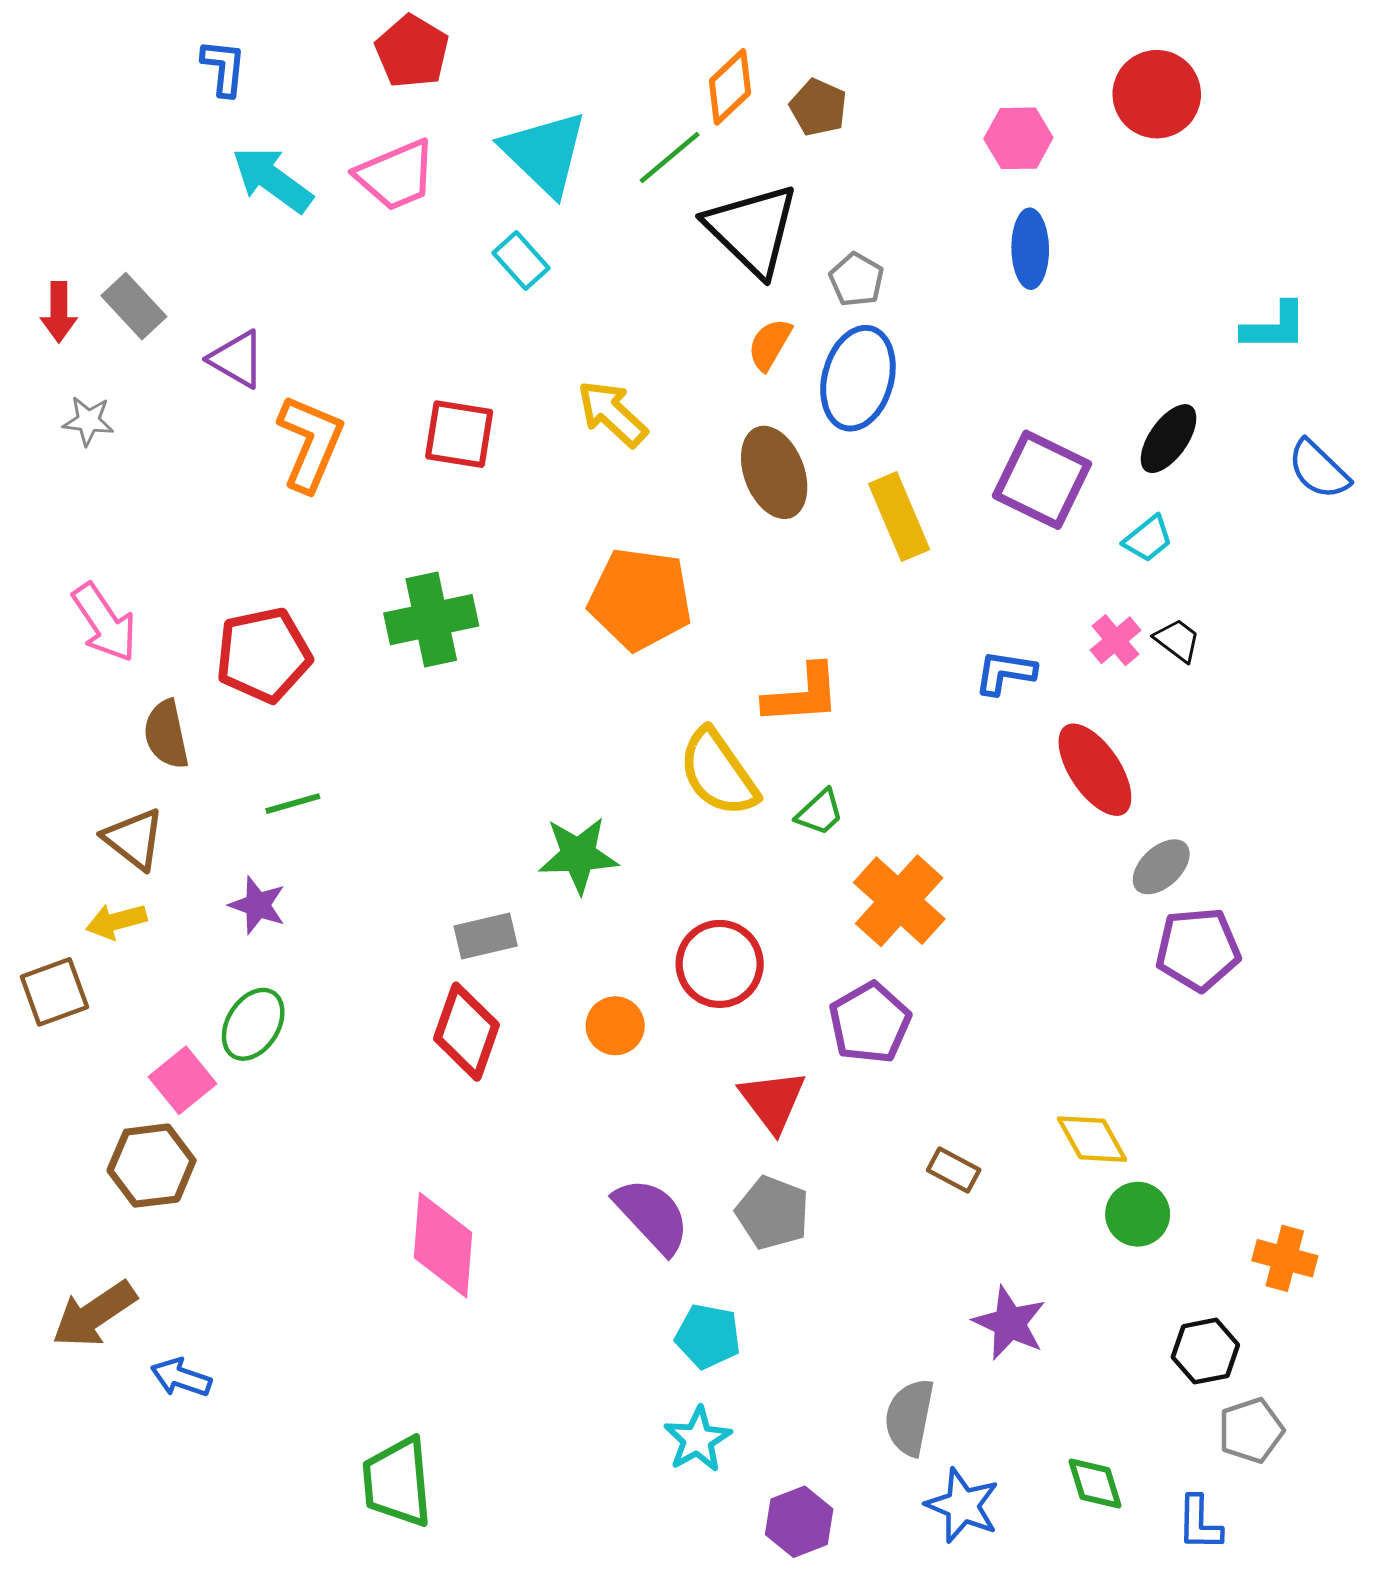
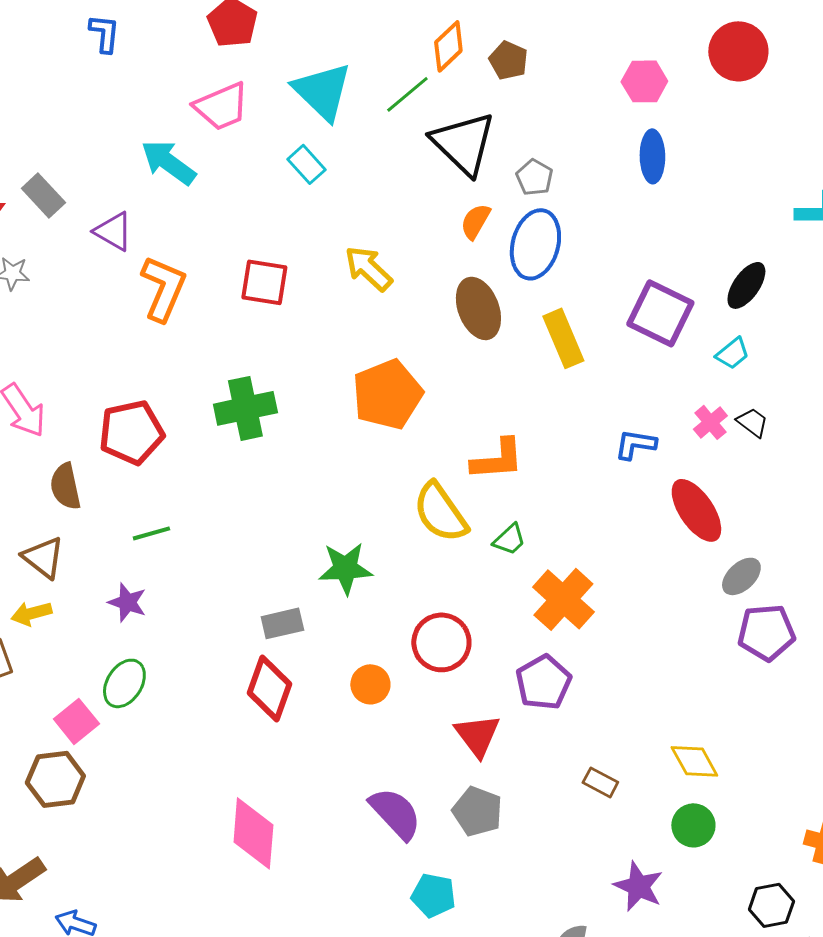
cyan arrow: (272, 180) -> (168, 162), moved
orange pentagon: (640, 599) -> (387, 394), turned -30
green circle: (1138, 1214) -> (693, 825), moved

